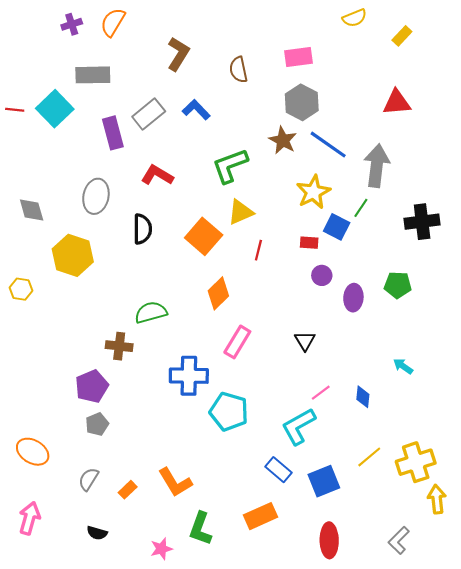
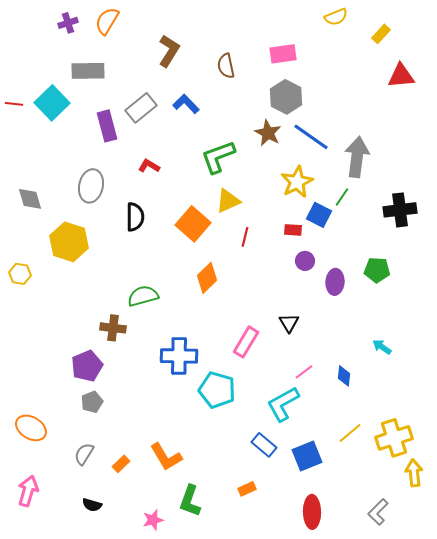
red triangle: (397, 102) -> (401, 76), moved
red L-shape: (157, 175) -> (149, 166), size x0.7
pink rectangle: (237, 342) -> (246, 342), moved
orange rectangle: (261, 516) -> (247, 489), size x0.6

